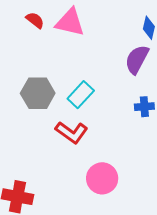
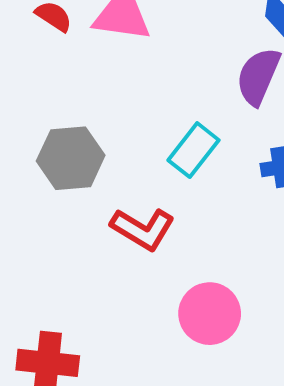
cyan rectangle: (81, 95) -> (193, 150), moved

